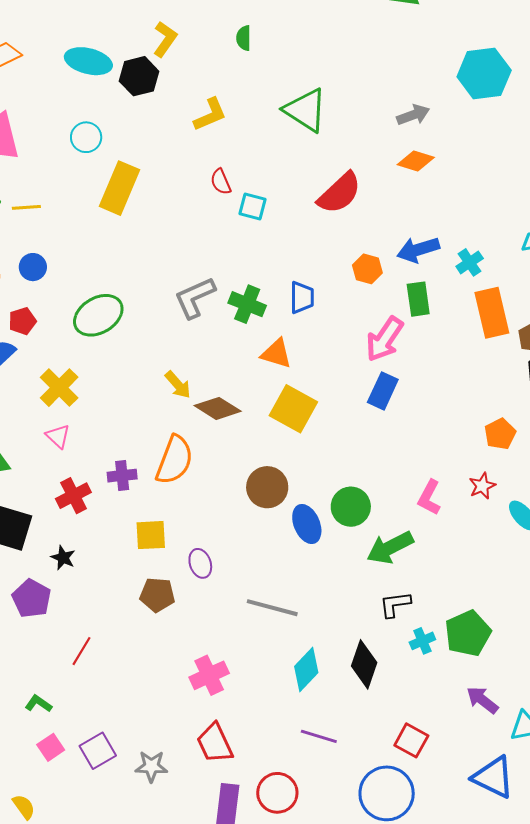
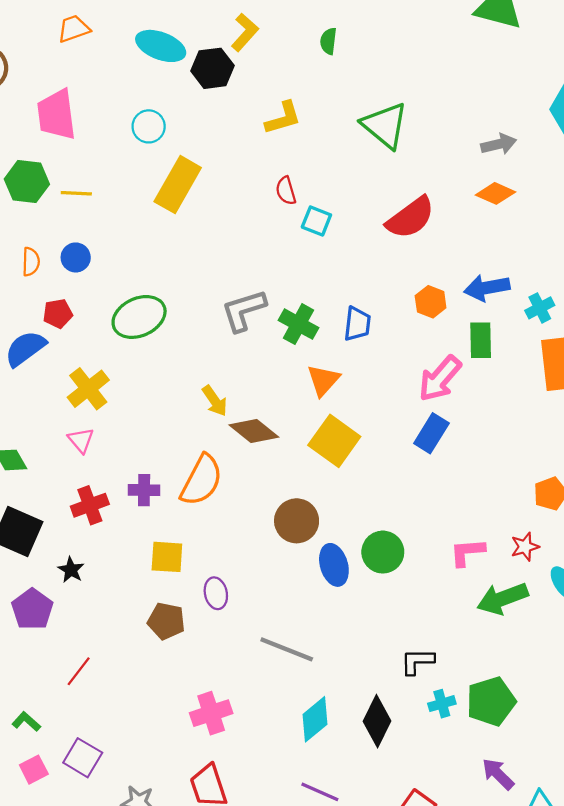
orange triangle: (276, 354) -> (323, 380), turned 48
pink L-shape: (429, 497) -> (467, 552), turned 51
green arrow: (390, 548) -> (503, 599), moved
purple square: (98, 751) -> (83, 758), moved, turned -36

